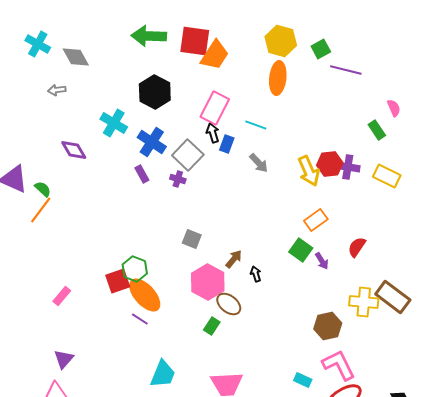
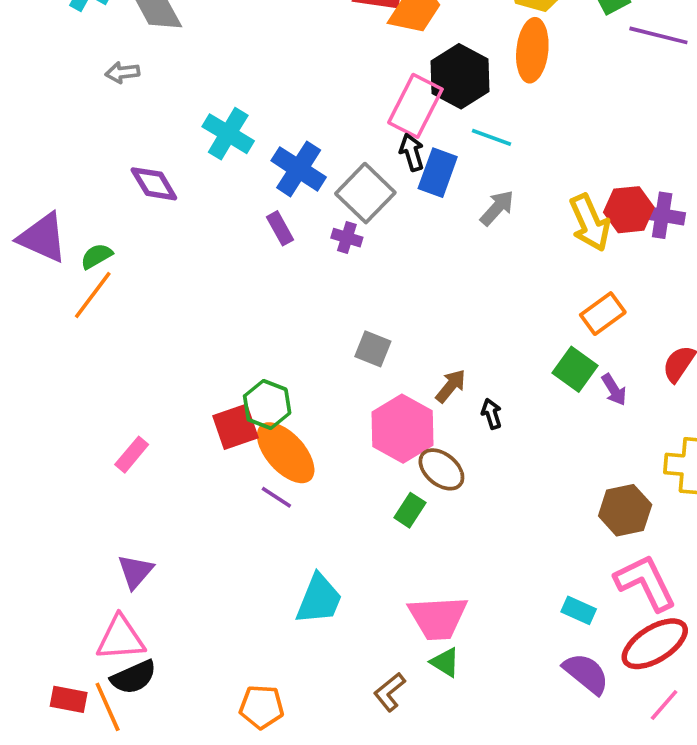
black hexagon: (155, 92) -> (460, 76), moved
blue rectangle: (227, 144) -> (438, 173), size x1.4
gray arrow: (259, 163) -> (497, 208), turned -95
green semicircle: (43, 189) -> (96, 256), turned -72

